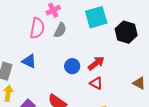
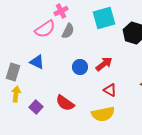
pink semicircle: (37, 28) -> (45, 29), turned 45
red triangle: (96, 83) -> (110, 90), moved

